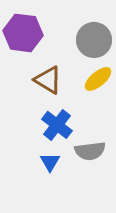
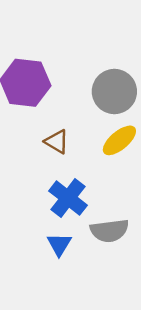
brown triangle: (48, 80) -> (57, 142), size x0.7

